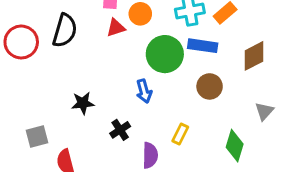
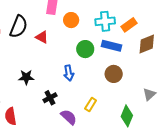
red triangle: (116, 28) -> (42, 37), moved, turned 40
green circle: (165, 54) -> (85, 49), size x0.7
brown diamond: (254, 56) -> (147, 44), moved
purple semicircle: (150, 155) -> (69, 117), turned -54

